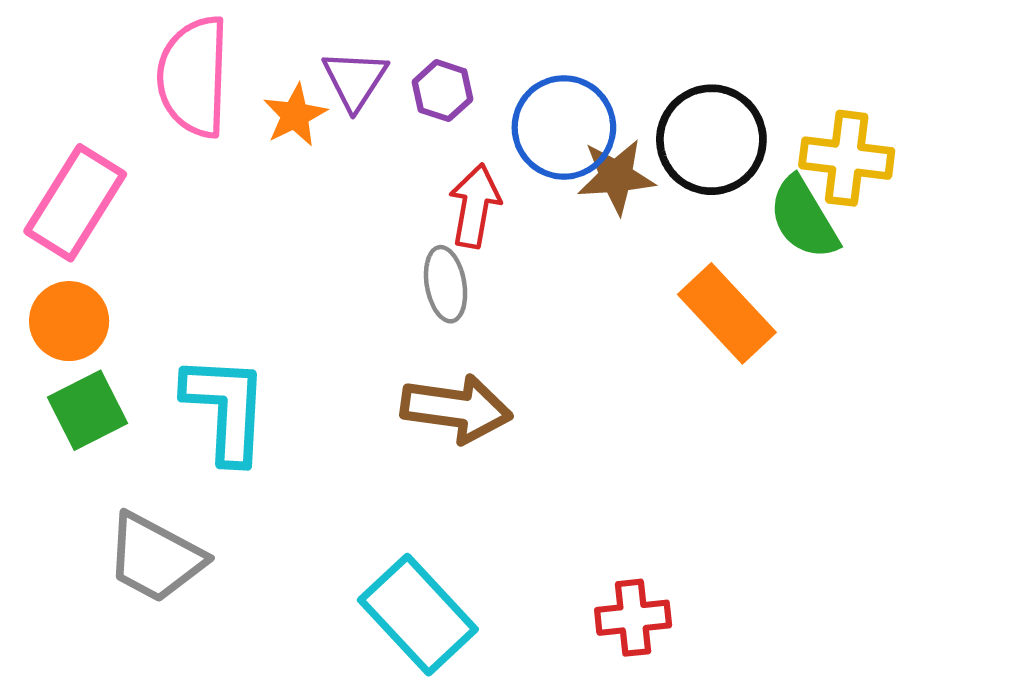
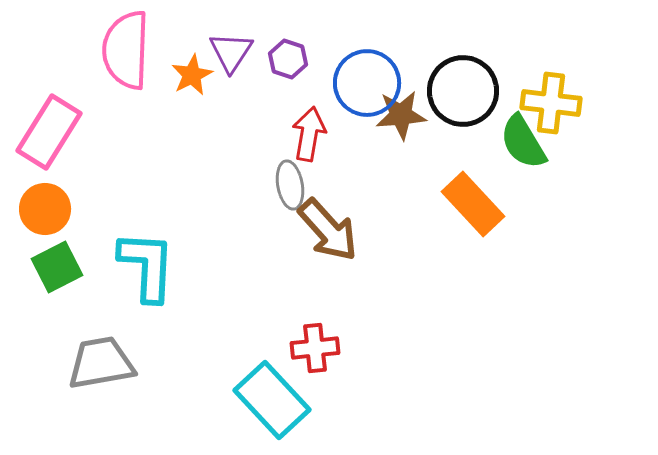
brown arrow: (456, 409) -> (328, 230), moved, turned 40
gray trapezoid: (155, 558) -> (101, 363), turned 142
red cross: (633, 618) -> (315, 348), moved

